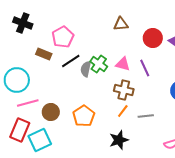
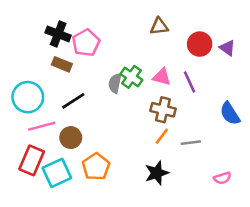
black cross: (23, 23) -> (58, 34), moved
black line: (71, 61) -> (73, 101), moved
orange pentagon: (84, 116) -> (96, 167), moved

